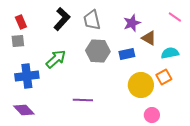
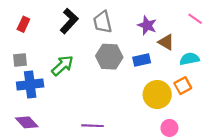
red rectangle: (21, 22) -> (23, 24), turned 48
purple star: (132, 23) -> (147, 25), turned -30
gray square: (18, 41) -> (20, 60), moved
purple line: (83, 100) -> (93, 126), moved

